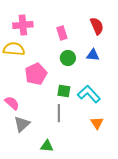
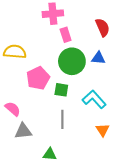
pink cross: (23, 25) -> (53, 14), moved
green circle: (68, 58) -> (72, 61), size x1.6
green square: (64, 91) -> (61, 90), moved
gray triangle: (22, 124) -> (23, 131), turned 36

